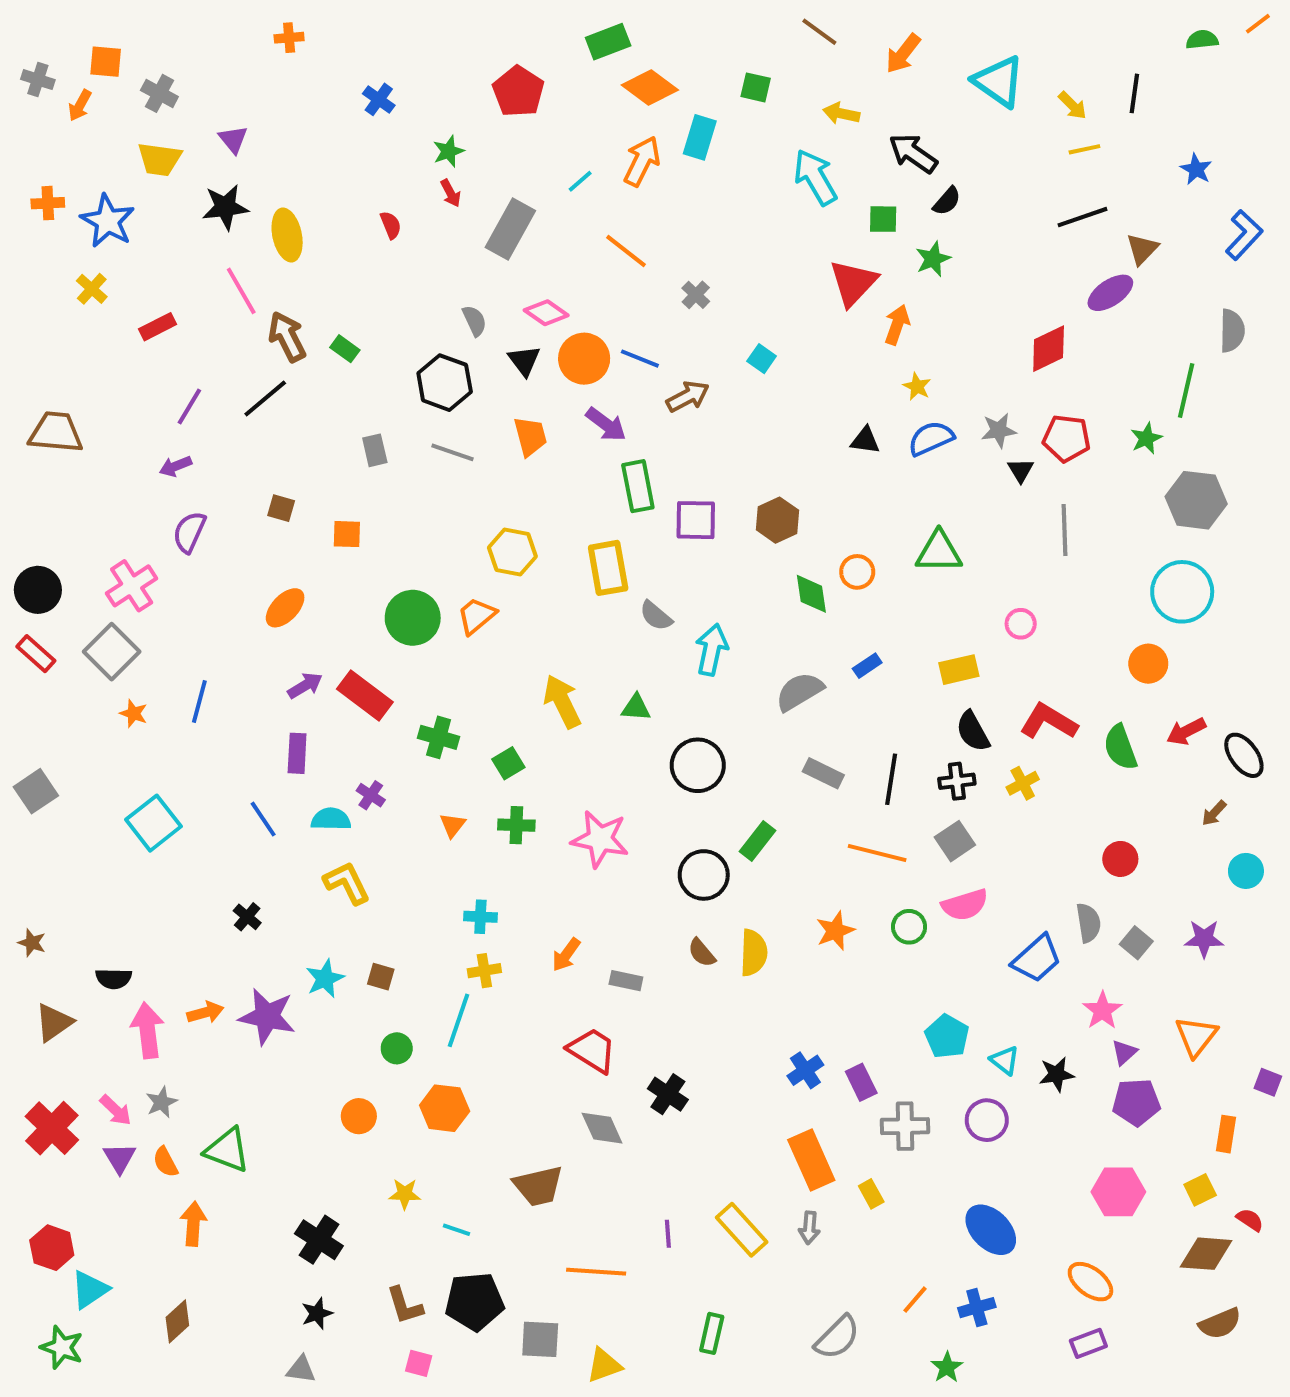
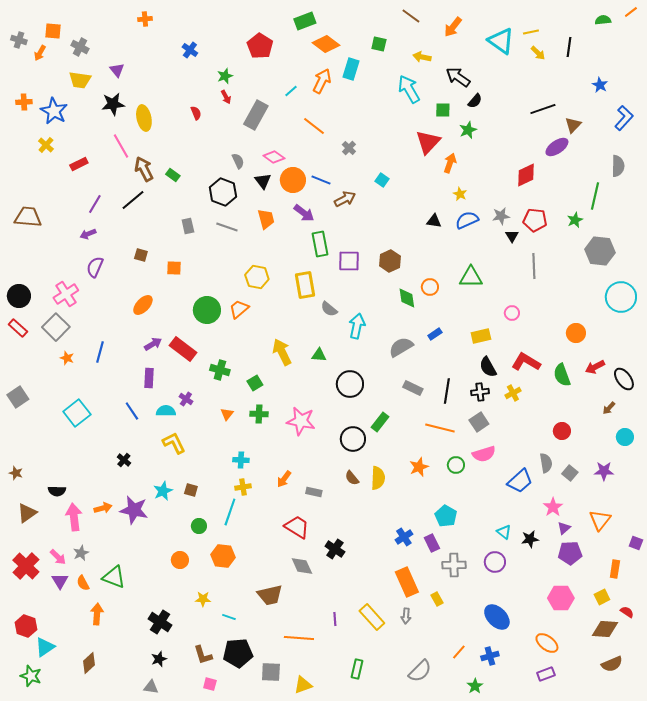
yellow line: (1084, 149) -> (531, 32), moved
cyan circle: (1182, 592) -> (621, 297), moved
cyan pentagon: (947, 1036) -> (446, 516), moved

